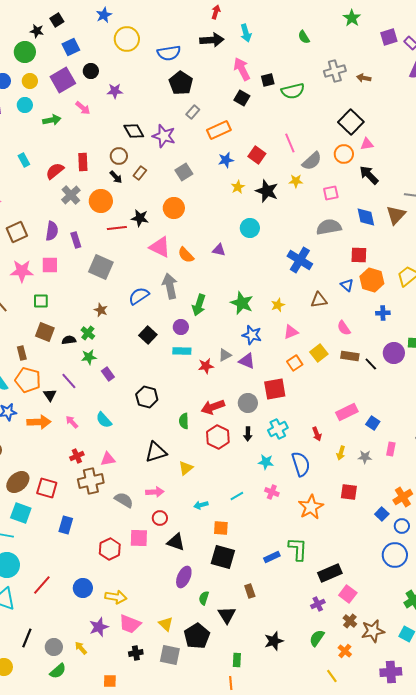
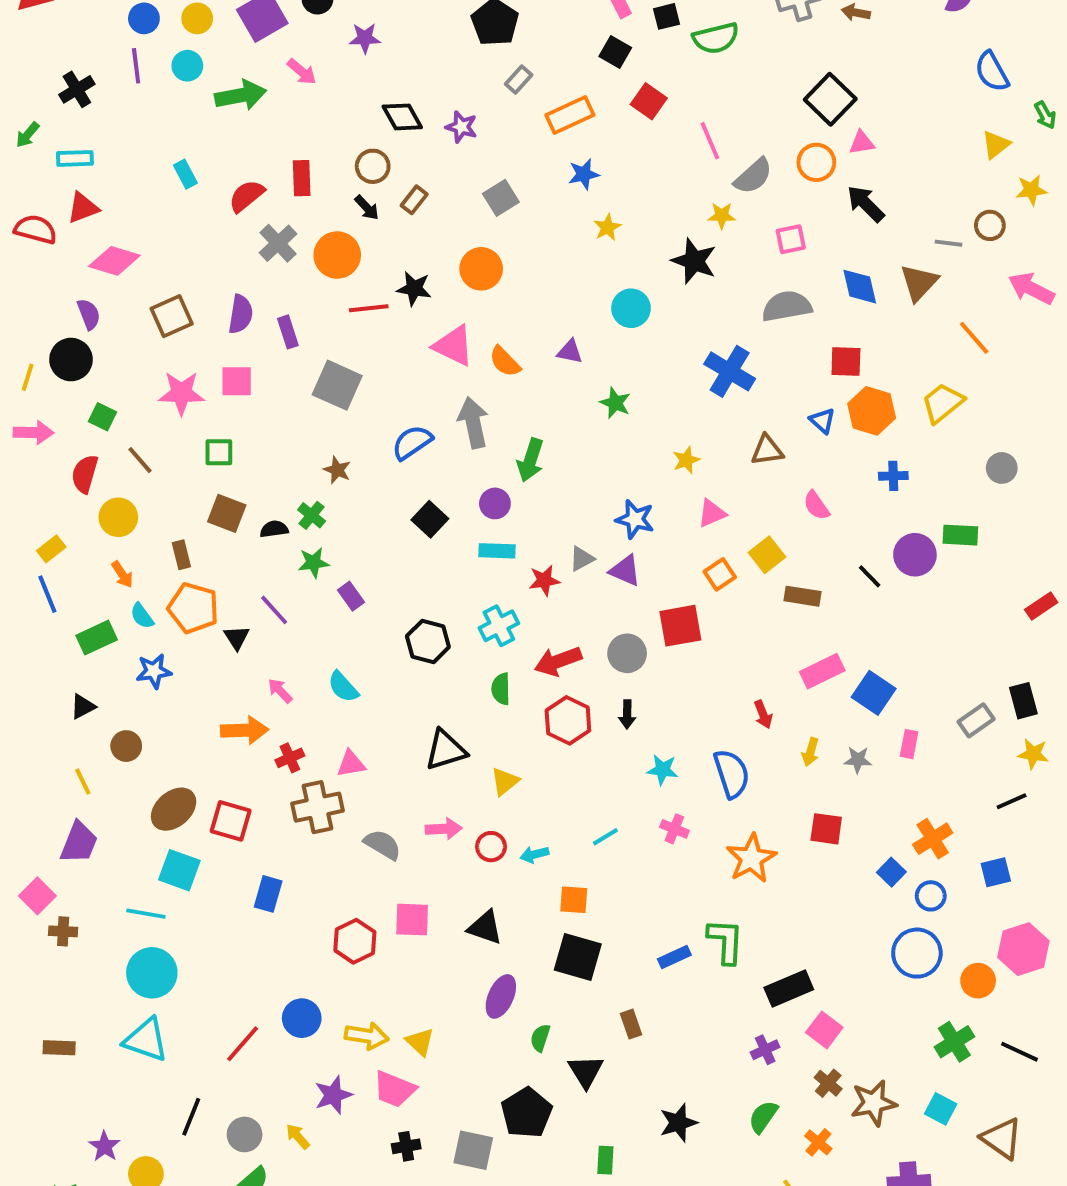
green arrow: (52, 120) -> (241, 95), size x1.4
purple star: (164, 136) -> (461, 127), size x0.7
red square: (257, 155) -> (649, 101), moved
black star: (267, 191) -> (694, 261), moved
green star: (242, 303) -> (615, 403), moved, size x0.7
brown rectangle: (350, 356) -> (803, 596), moved
orange arrow: (39, 422) -> (245, 730), moved
blue square: (373, 423) -> (874, 693), size x1.5
cyan cross: (278, 429) -> (499, 626), moved
red circle: (160, 518) -> (491, 847), moved
red line: (42, 585) -> (243, 1044), moved
yellow triangle: (166, 624) -> (420, 1042), moved

